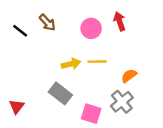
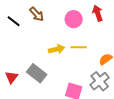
gray rectangle: (60, 93) -> (37, 73), moved
red triangle: (17, 106) -> (12, 77), moved

